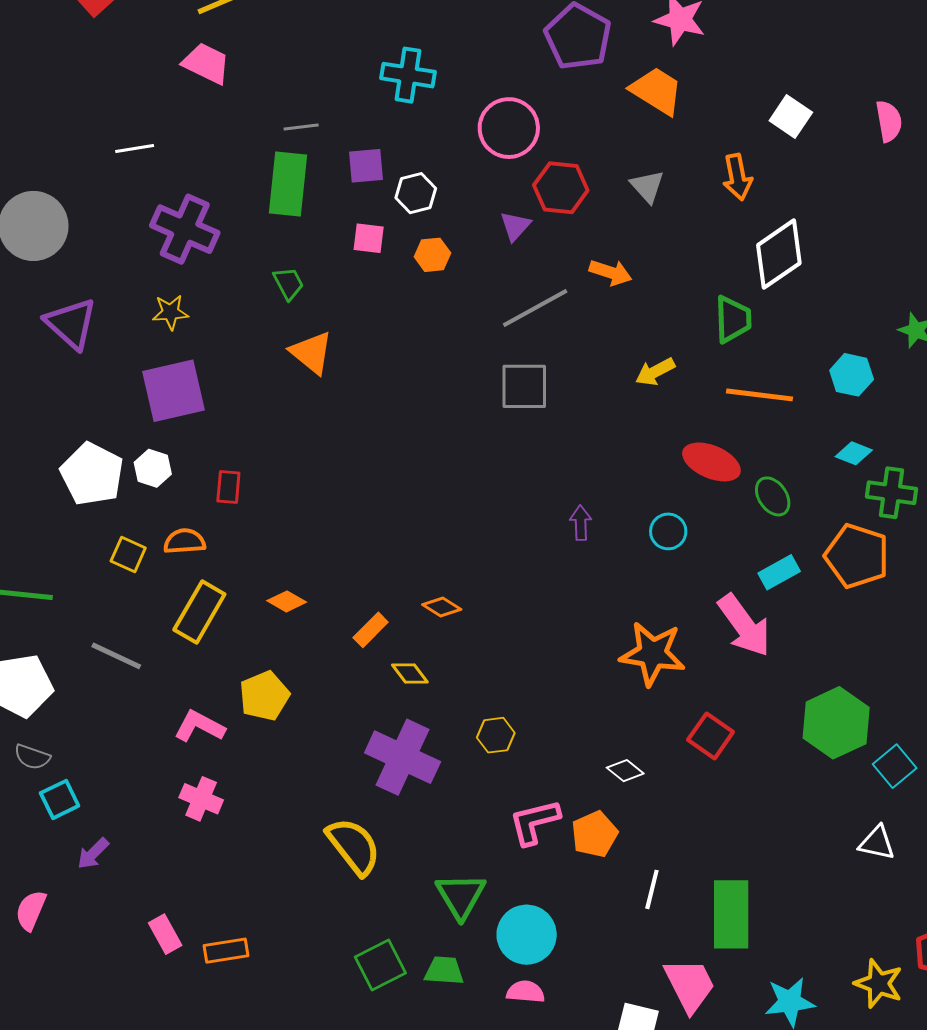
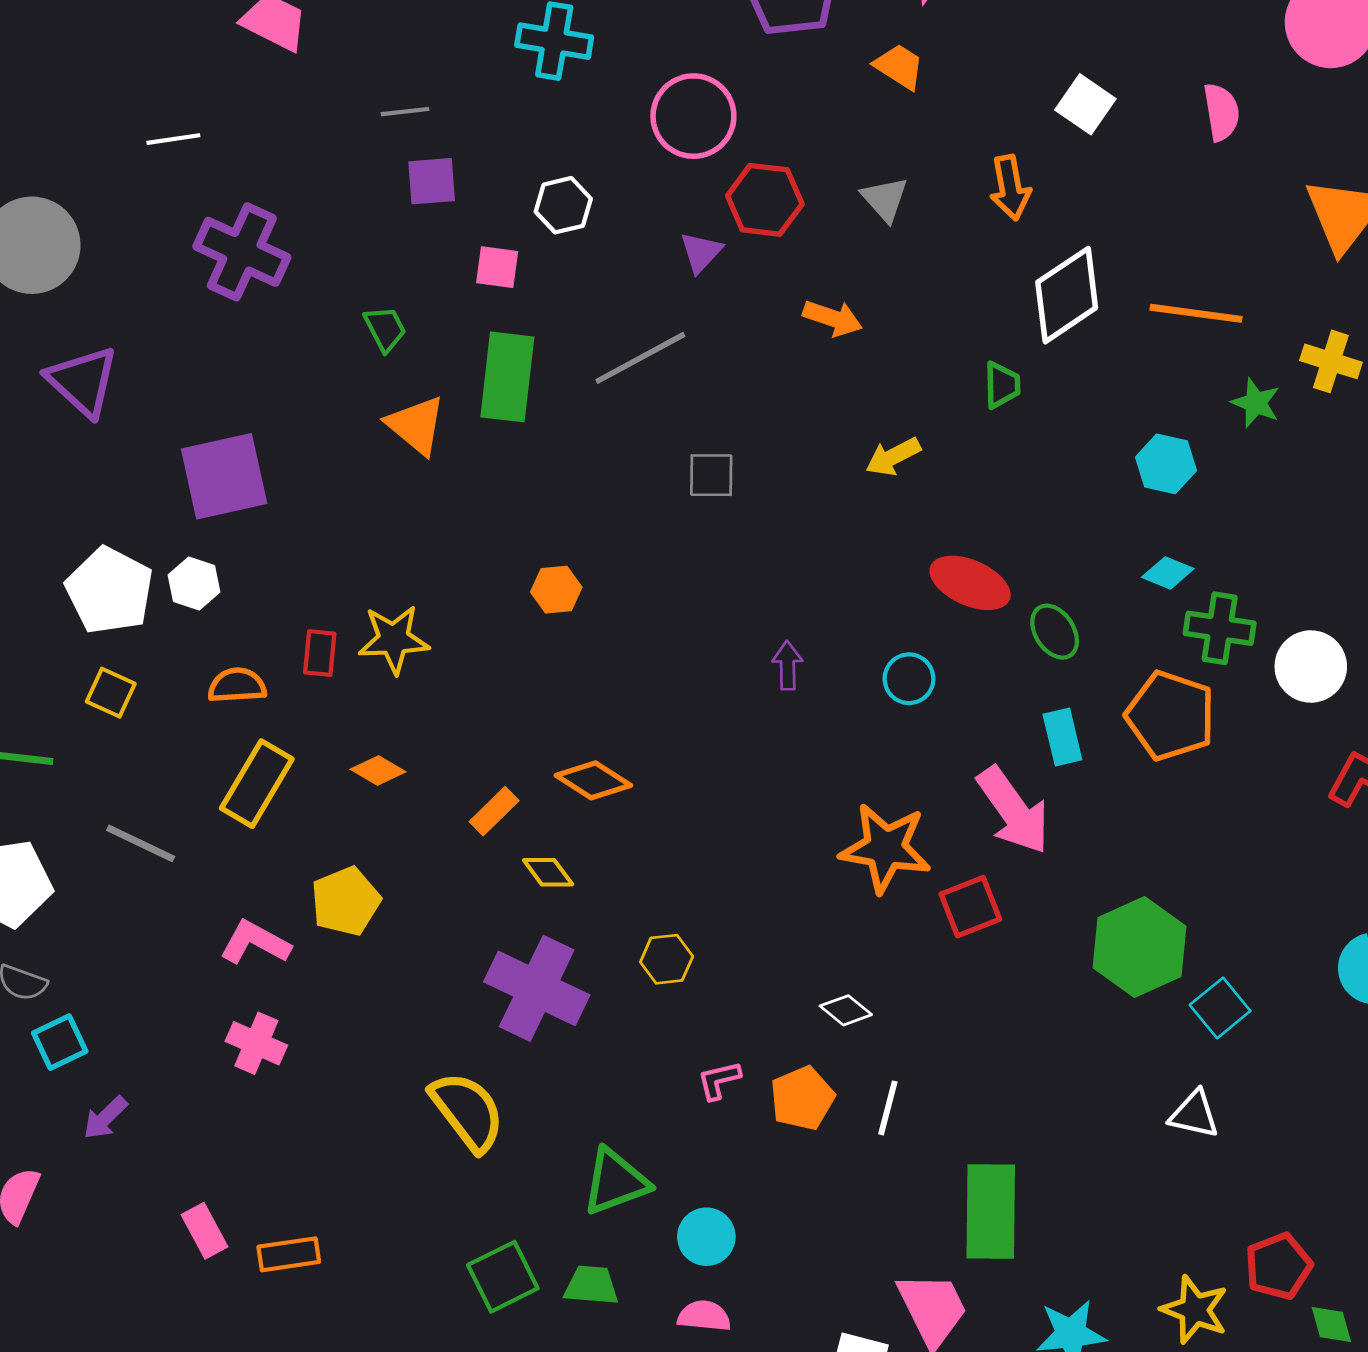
orange trapezoid: (657, 91) -> (899, 66), size x0.7
purple square: (366, 166) -> (432, 181), moved
green rectangle: (288, 184) -> (507, 377), moved
orange hexagon: (432, 255) -> (556, 590), moved
gray line: (535, 308) -> (640, 358), moved
yellow star: (170, 312) -> (394, 639), moved, size x1.4
green trapezoid: (733, 319) -> (1002, 385), size x0.7
gray square: (524, 386) -> (711, 475), size x0.7
orange line: (759, 395) -> (1196, 313), moved
red rectangle: (228, 487) -> (320, 653), moved
yellow square: (128, 554) -> (111, 693), moved
cyan rectangle: (779, 572) -> (1062, 737), turned -75
orange diamond: (442, 607) -> (593, 780), size x1.4
red square: (711, 736) -> (970, 907), moved, turned 33
pink L-shape: (534, 822) -> (719, 1080), size x0.6
white line: (652, 889) -> (888, 1108), moved
green triangle: (461, 896) -> (615, 1182), turned 40
cyan circle: (527, 935) -> (706, 1237), size x0.7

